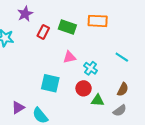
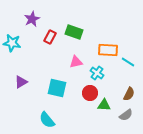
orange rectangle: (98, 21) -> (108, 50), moved
purple triangle: (18, 108) -> (21, 82), moved

